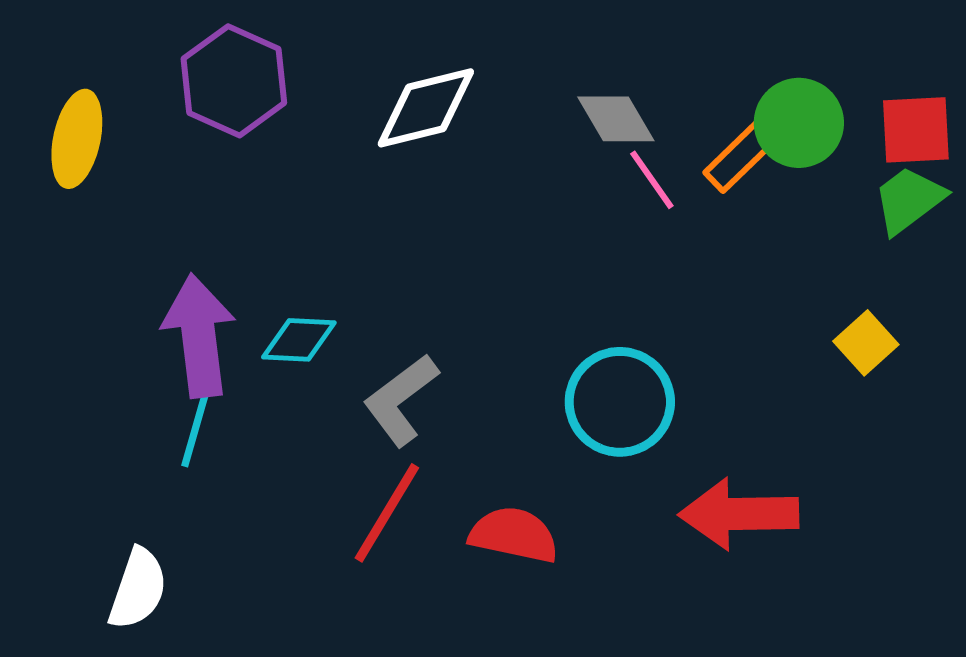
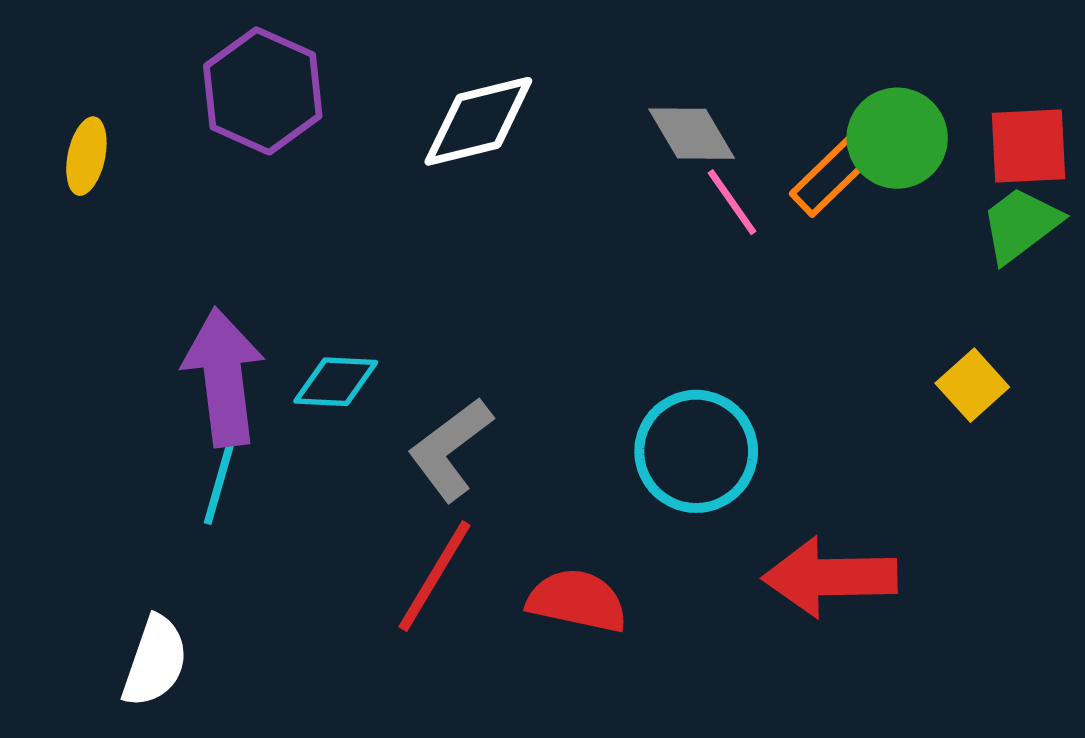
yellow ellipse: (77, 139) -> (86, 156), size x0.7

